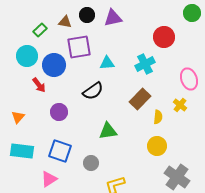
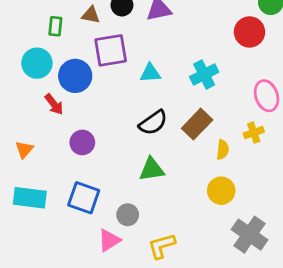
green rectangle: (40, 30) -> (55, 26), turned -40
red circle: (164, 37) -> (250, 32), moved
black semicircle: (93, 91) -> (153, 123), moved
yellow cross: (180, 105) -> (254, 133), turned 32
pink triangle: (49, 179) -> (109, 240), moved

